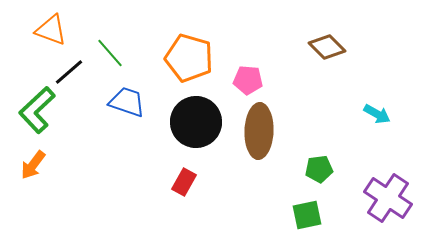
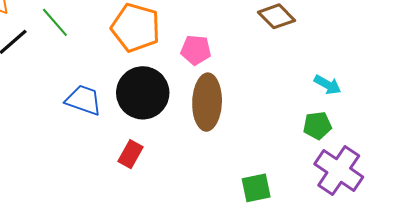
blue trapezoid: (127, 102) -> (83, 100), moved
green pentagon: (319, 169) -> (317, 126), moved

